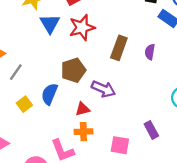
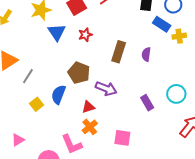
red star: (82, 27) -> (85, 35), size x0.6
brown pentagon: (73, 70) -> (79, 73), turned -30
purple rectangle: (151, 130) -> (147, 103), moved
orange cross: (83, 132) -> (90, 127), turned -35

